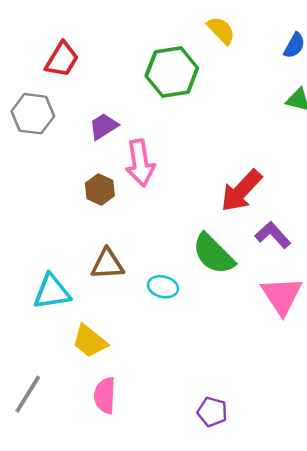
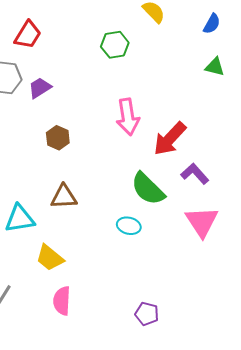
green hexagon: (172, 72) -> (115, 45), size x0.7
purple trapezoid: (104, 126) -> (40, 88), moved
pink arrow: (140, 163) -> (128, 117), moved
cyan ellipse: (163, 287) -> (129, 226), moved

